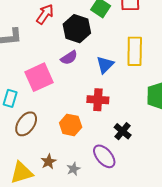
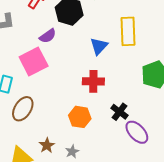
purple semicircle: (69, 58) -> (48, 36), moved
orange hexagon: (71, 125) -> (80, 117), moved
purple ellipse: (104, 156) -> (137, 132), moved

